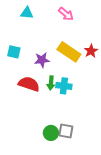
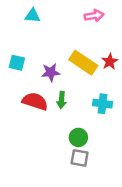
pink arrow: (66, 14) -> (94, 16), moved, turned -49
cyan cross: (64, 86) -> (102, 104), moved
green circle: (51, 133) -> (78, 137), moved

